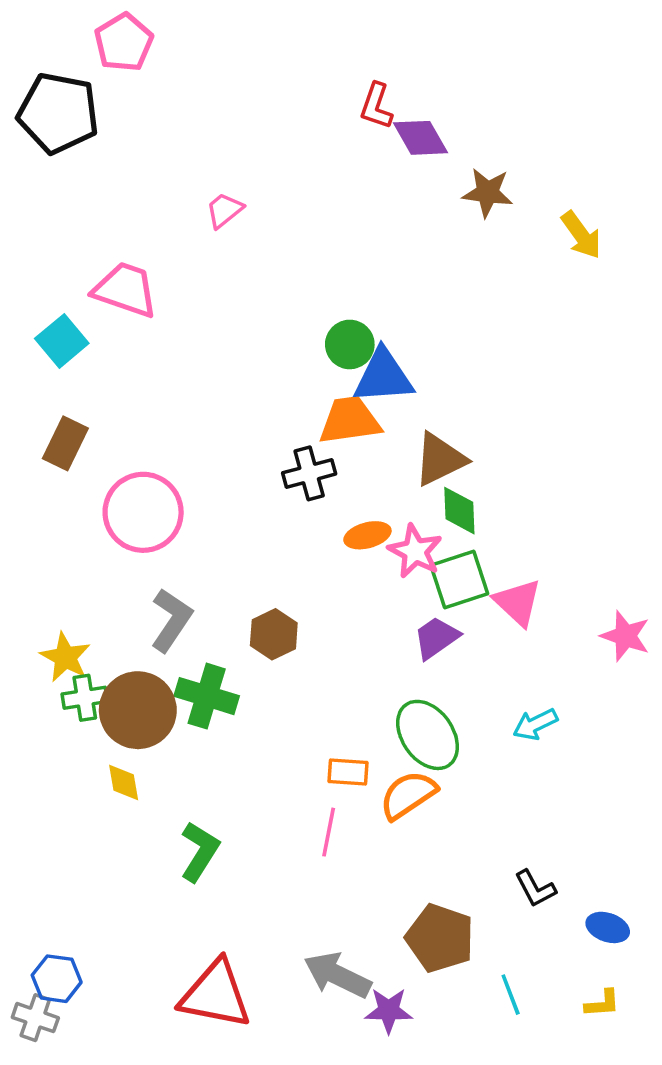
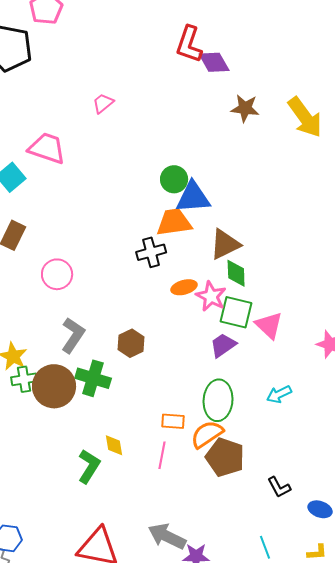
red L-shape: (376, 106) -> (189, 44), size x1.4
brown star: (488, 193) -> (245, 108), moved
yellow arrow: (581, 235) -> (305, 117), size x1.5
pink circle: (143, 512) -> (57, 274), size x0.7
green square: (459, 579) -> (236, 312), turned 32
green ellipse: (428, 735) -> (218, 400), turned 39
yellow diamond: (124, 783) -> (114, 445), moved
brown pentagon: (440, 938) -> (225, 457), moved

